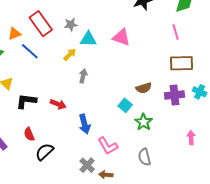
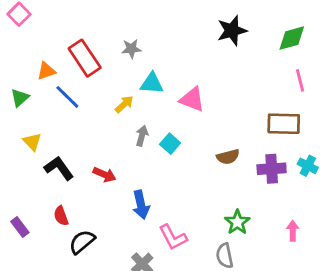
gray star: (71, 25) -> (131, 49), moved
pink line: (176, 32) -> (300, 80), moved
pink triangle: (121, 37) -> (192, 99), moved
black L-shape: (26, 101) -> (59, 168), turned 45
cyan square: (125, 105) -> (170, 144), moved
green star: (144, 122) -> (237, 222), moved

